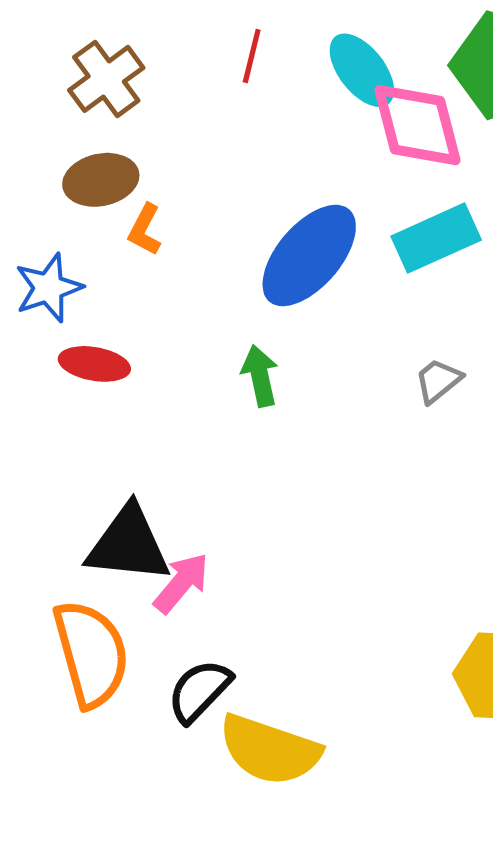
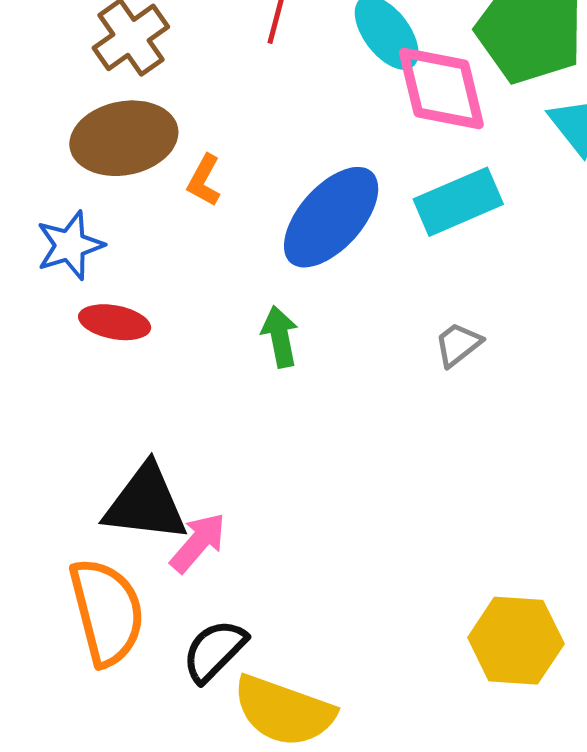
brown ellipse: (101, 180) -> (124, 138), size x1.4
orange L-shape: (145, 230) -> (204, 180), moved

